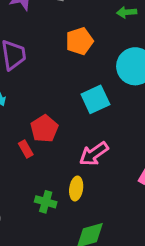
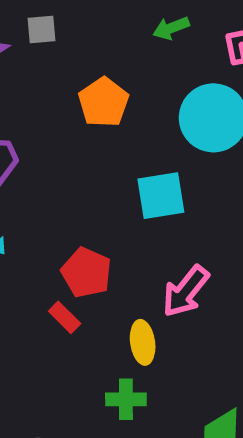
cyan square: (95, 99) -> (161, 196), turned 32
yellow ellipse: (76, 188) -> (143, 342), moved

